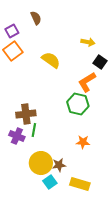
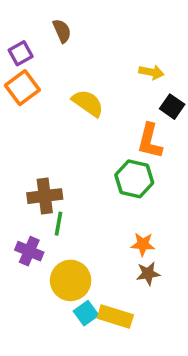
orange L-shape: (87, 82) -> (150, 141), turned -45
purple cross: (17, 136) -> (29, 251), moved
brown star: (59, 165) -> (148, 274), moved
yellow rectangle: (80, 184) -> (115, 317), moved

